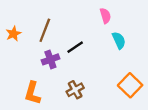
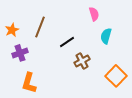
cyan semicircle: (119, 40) -> (106, 36), turned -140
purple cross: (50, 59) -> (20, 53), moved
brown cross: (75, 90) -> (82, 61), moved

